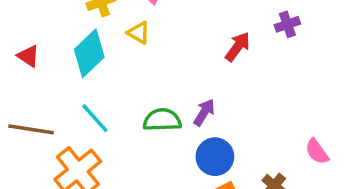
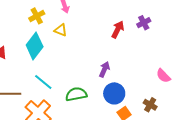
purple cross: (287, 24) -> (144, 23), moved
green semicircle: (162, 120) -> (76, 94), moved
pink semicircle: (317, 152) -> (163, 76), moved

